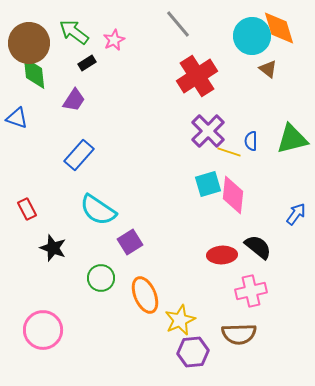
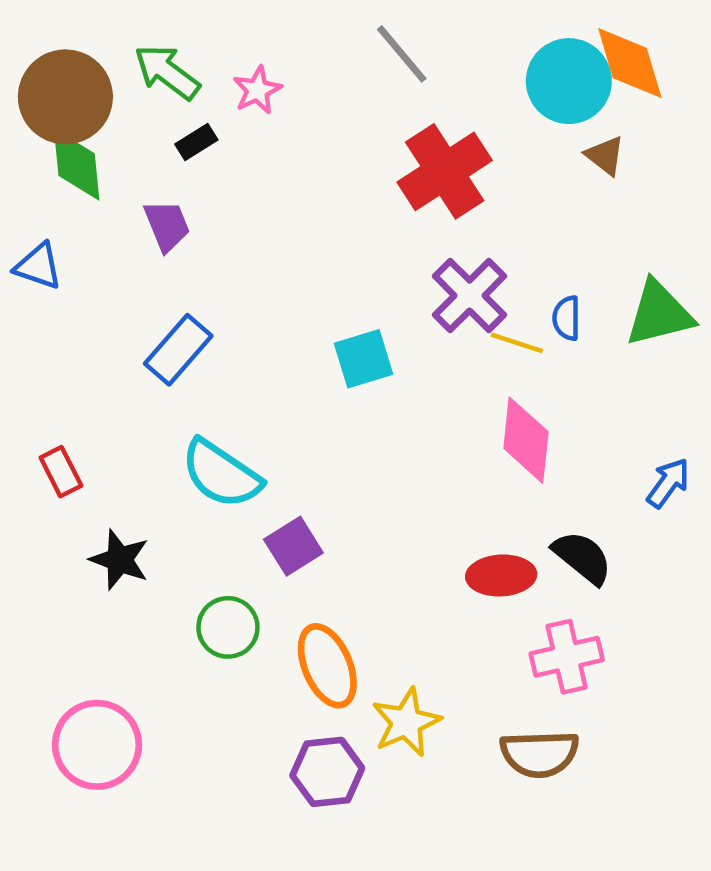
purple trapezoid: (74, 100) -> (167, 226), turned -55
cyan square: (208, 184) -> (363, 359), moved
purple hexagon: (193, 352) -> (327, 772), moved

